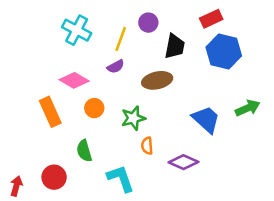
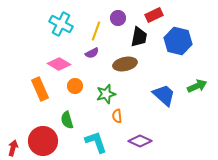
red rectangle: (211, 19) -> (154, 15), moved
purple diamond: (184, 162) -> (140, 141), moved
red circle: (54, 177) -> (43, 141), size x1.5

